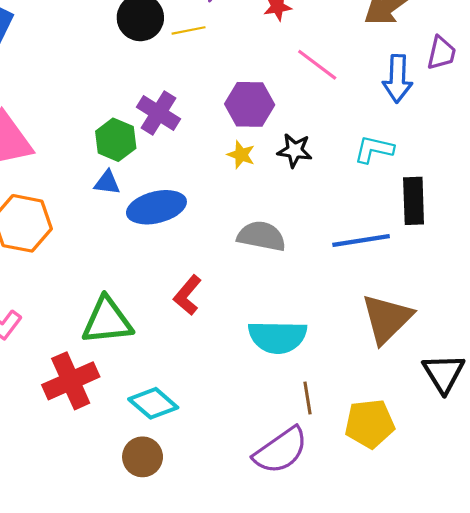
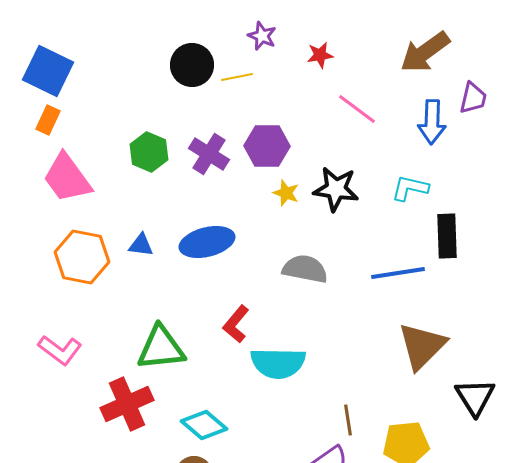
purple hexagon: (250, 104) -> (267, 146), moved
green hexagon: (116, 140) -> (149, 152), moved
black star: (295, 150) -> (336, 189), size x1.4
blue triangle: (107, 183) -> (141, 245), moved
cyan semicircle: (278, 337) -> (278, 363), moved

